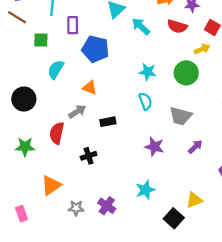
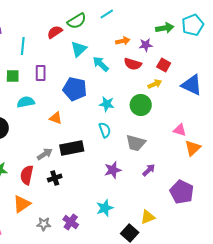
purple rectangle: (73, 25) -> (41, 73), moved
blue pentagon: (95, 49) -> (75, 89), moved
cyan semicircle: (56, 69) -> (26, 102), turned 48
gray arrow: (77, 112) -> (45, 154), moved
black rectangle: (108, 122) -> (72, 148), size x1.6
red semicircle: (57, 133) -> (27, 175), moved
purple star: (154, 147) -> (113, 170), turned -30

